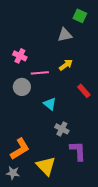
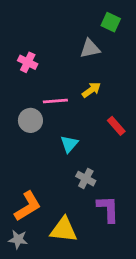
pink cross: (20, 56) -> (28, 62), moved
cyan triangle: (50, 104) -> (69, 144), turned 32
yellow triangle: (46, 166) -> (64, 230), turned -40

